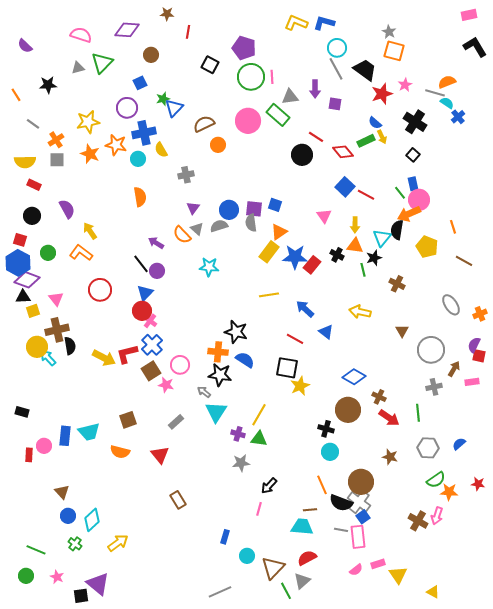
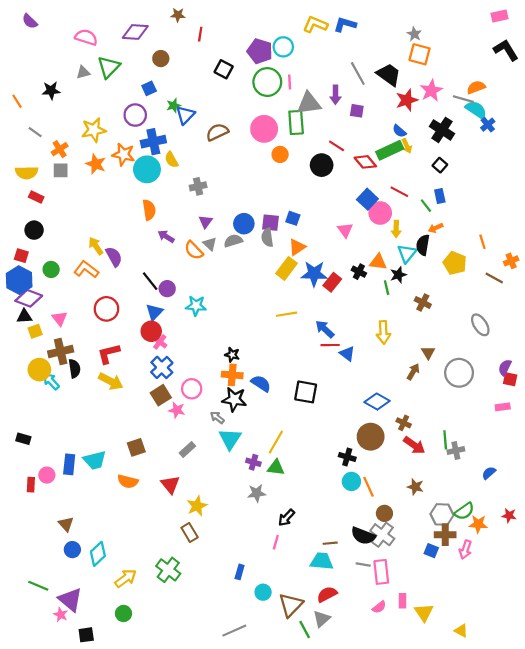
purple semicircle: (25, 46) -> (30, 21), moved
cyan circle: (337, 48) -> (283, 47), moved
pink star: (405, 85) -> (431, 91), size x1.5
gray triangle: (290, 97) -> (309, 103), size x1.4
cyan semicircle: (447, 103) -> (476, 110), size x1.5
green rectangle: (278, 115) -> (296, 122), turned 45
green rectangle: (366, 141) -> (390, 150), size x1.4
orange circle: (218, 145) -> (280, 154), moved
cyan circle: (138, 159) -> (147, 169), size x1.6
red line: (366, 195) -> (399, 192), moved
pink circle: (419, 200) -> (380, 213), moved
purple semicircle: (67, 209) -> (114, 257), moved
orange arrow: (409, 214) -> (436, 228), size x0.6
yellow arrow: (355, 225) -> (396, 229), moved
purple arrow: (156, 243) -> (166, 236), moved
cyan star: (209, 267) -> (196, 306), moved
yellow arrow: (360, 312) -> (383, 332), turned -105
orange cross: (480, 314) -> (511, 261), moved
black star: (236, 332) -> (232, 355), moved, size x0.6
red line: (295, 339) -> (330, 345), moved, turned -30
red L-shape: (127, 354) -> (109, 354), moved
brown arrow: (454, 369) -> (413, 372), moved
yellow star: (300, 386) -> (197, 506), moved
gray cross: (434, 387) -> (456, 451), moved
gray hexagon: (428, 448) -> (442, 514), moved
brown circle: (361, 482) -> (384, 513), size x0.6
orange line: (322, 485) -> (368, 487), moved
blue square: (363, 517) -> (431, 551), moved, turned -32
brown cross: (418, 521) -> (445, 535), moved, turned -30
green cross: (75, 544) -> (168, 570), moved, size x1.6
pink rectangle: (378, 564) -> (403, 601), turned -72
green circle: (26, 576) -> (124, 613), moved
purple triangle: (98, 584) -> (70, 600), moved

